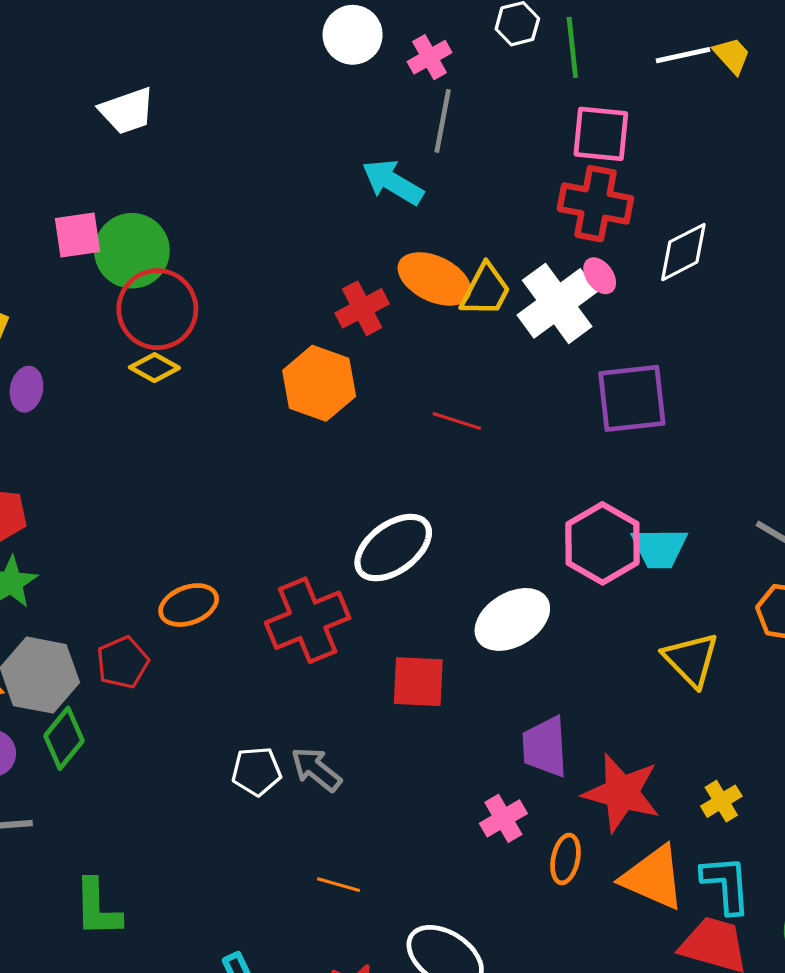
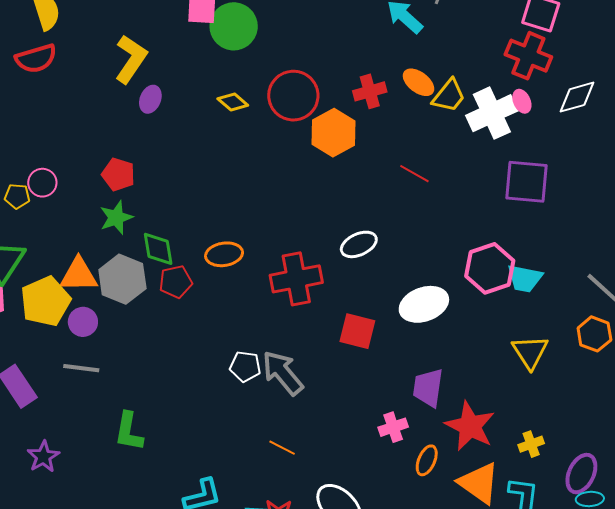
orange ellipse: (434, 279) -> (419, 82), size x0.7
red circle: (157, 309) -> (293, 96), moved
white ellipse: (393, 548) -> (359, 244), size x0.7
green diamond: (64, 738) -> (158, 249), moved, turned -60
gray arrow: (316, 769) -> (283, 373), size x1.4

